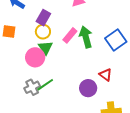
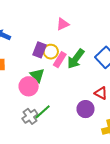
purple rectangle: (43, 18) -> (40, 50), moved
yellow circle: (43, 32) -> (51, 52), moved
green arrow: (86, 37) -> (76, 59), turned -120

